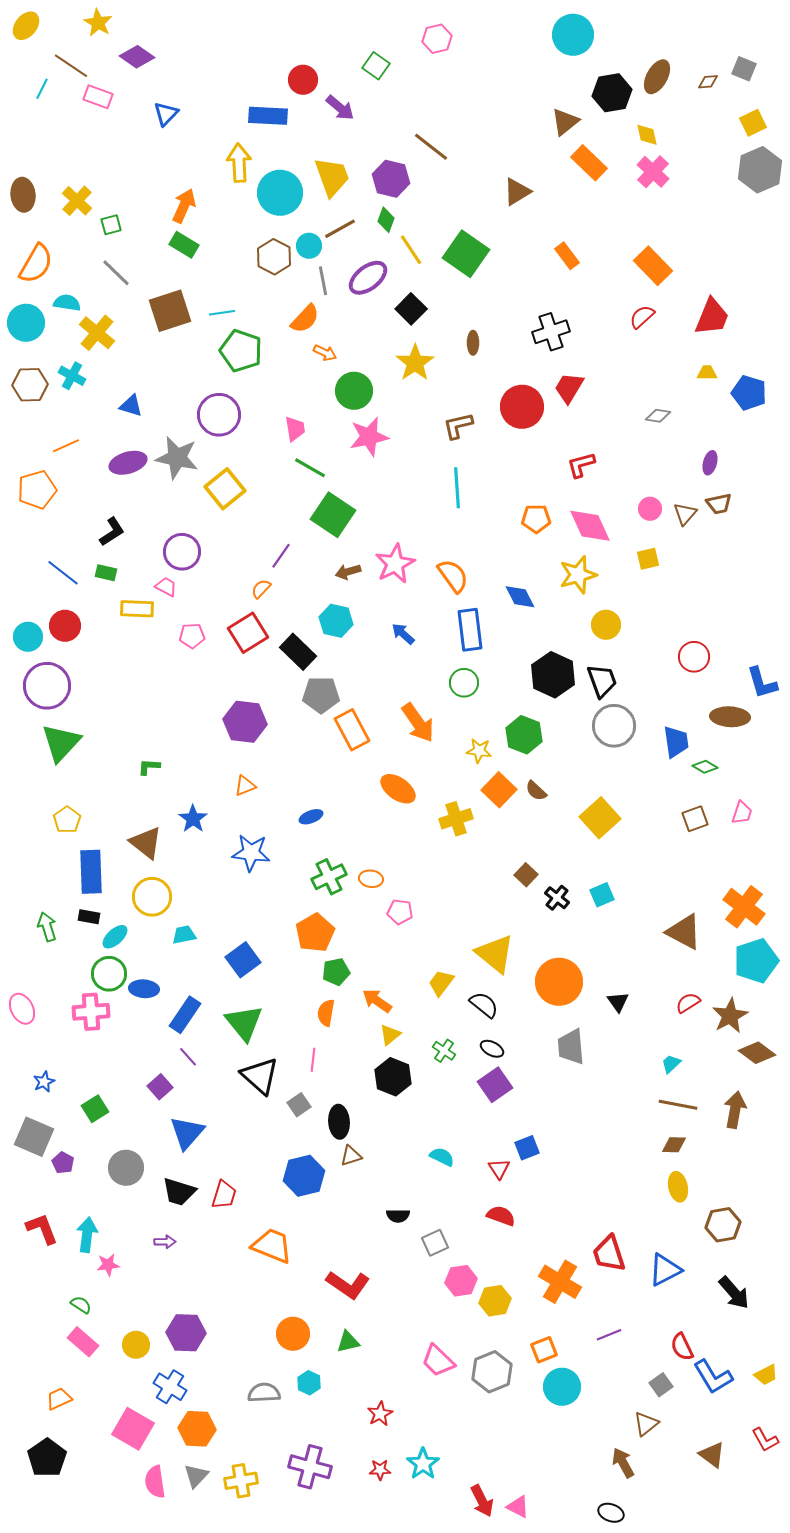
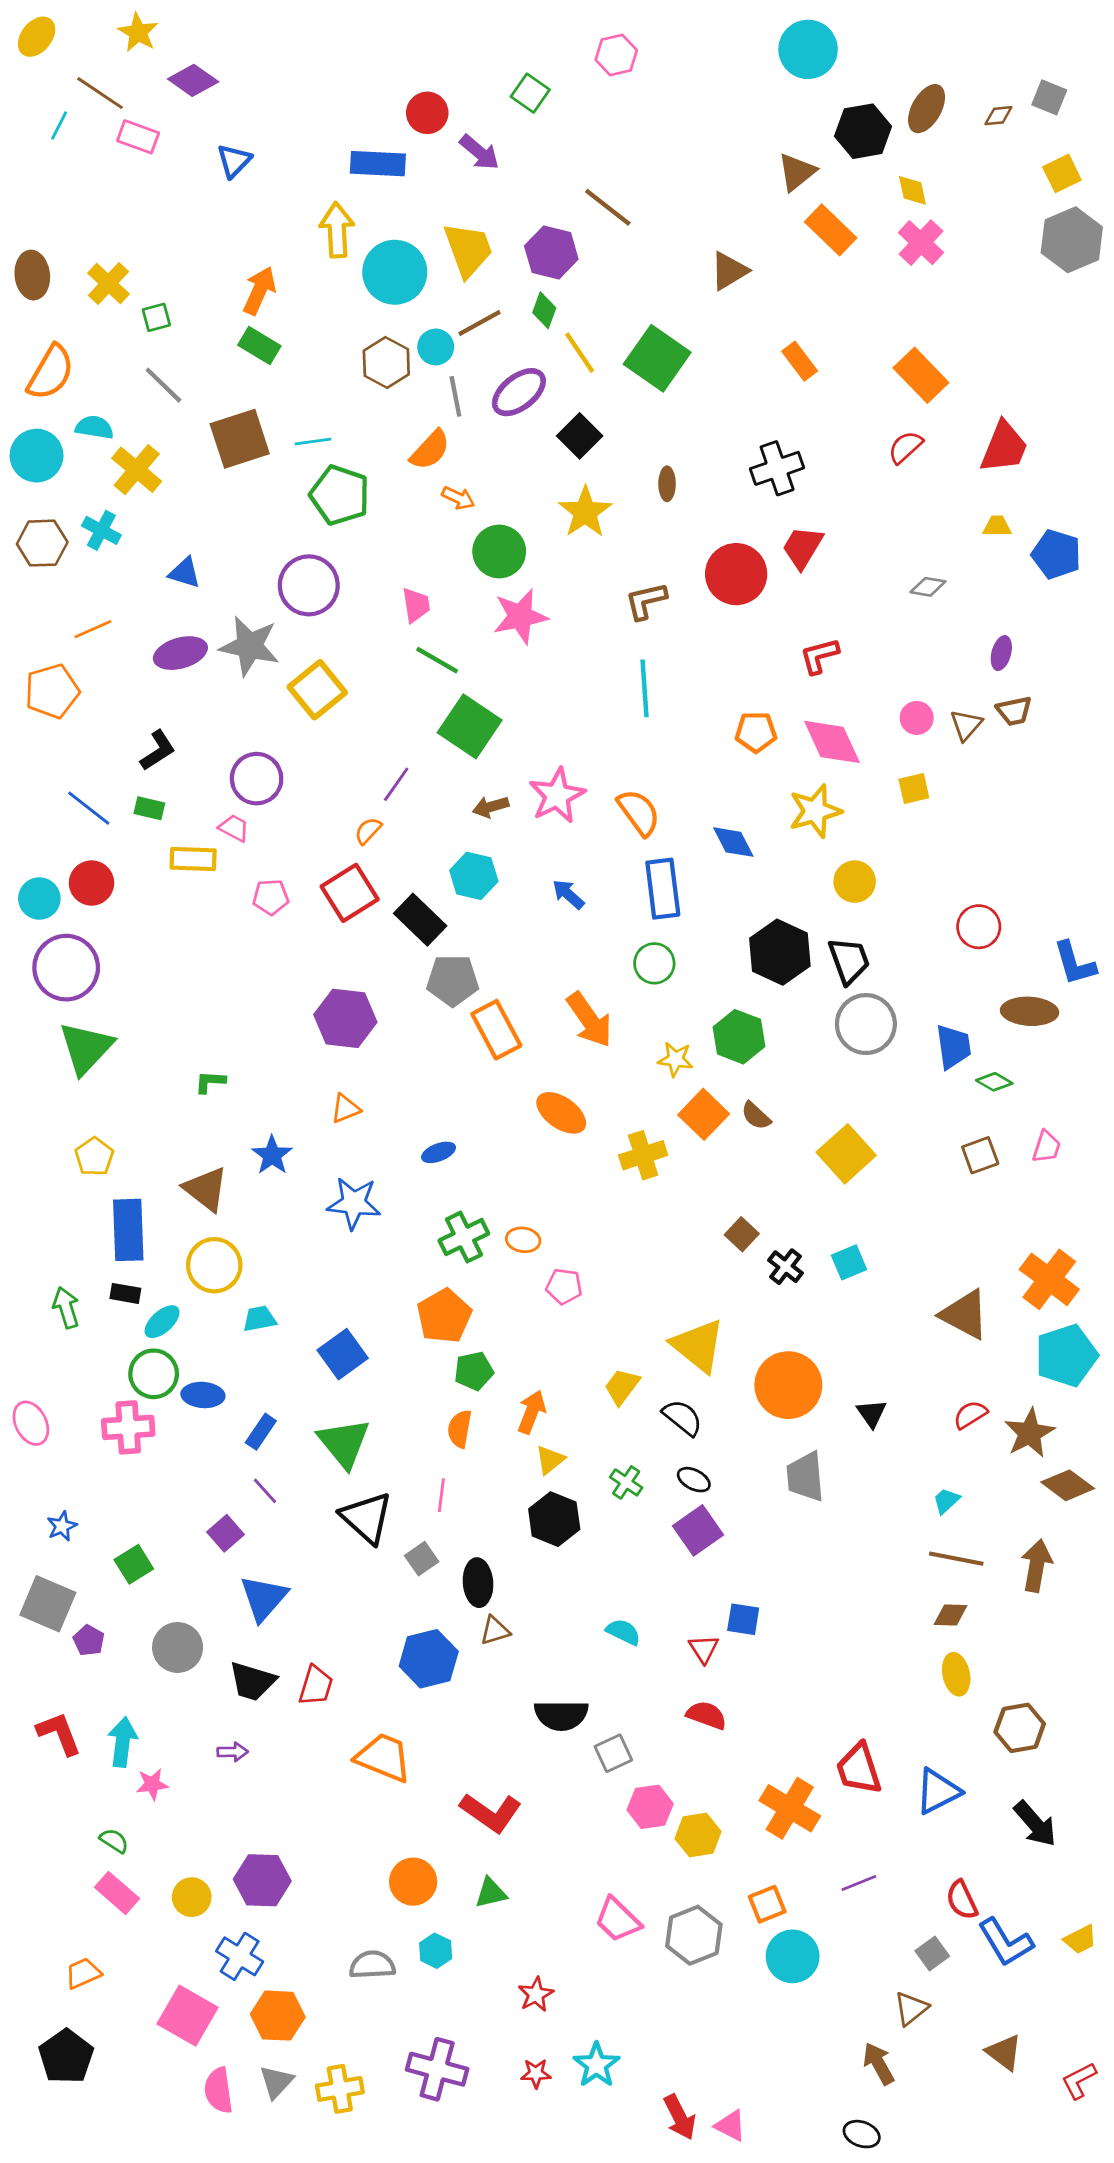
orange arrow: (377, 1001) -> (532, 1412), turned 76
blue rectangle: (185, 1015) -> (261, 1432), size x0.7
blue square: (527, 1148) -> (743, 1619), turned 30
black semicircle: (398, 1216) -> (561, 1715), size x1.6
red L-shape: (765, 1440) -> (1079, 2080), moved, turned 92

